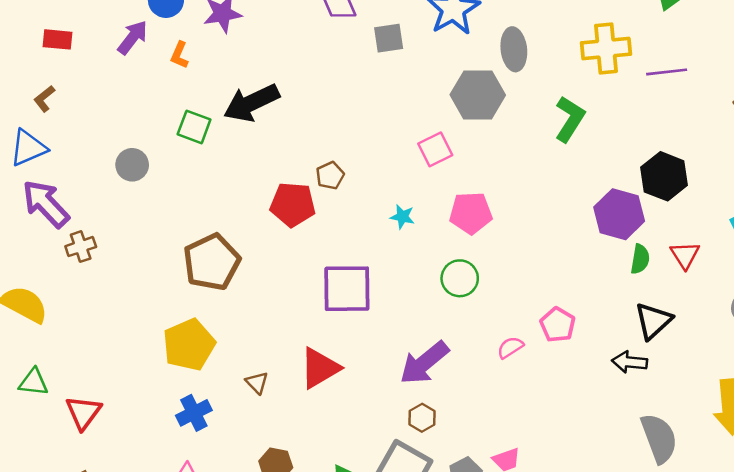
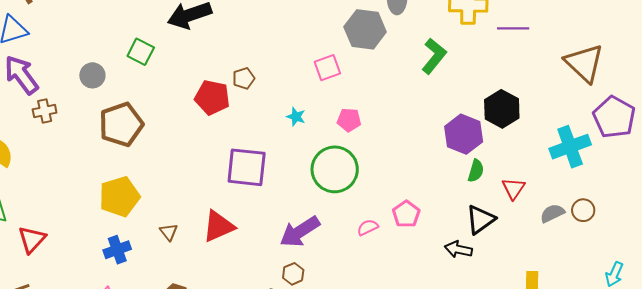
green square: (194, 127) -> (141, 52), moved
gray circle: (132, 165) -> (92, 75), moved
pink pentagon: (471, 213) -> (349, 120), size x0.7
red triangle: (685, 255) -> (513, 189), moved
brown pentagon: (212, 262) -> (121, 124), moved
green circle: (460, 278) -> (335, 169), size x1.6

